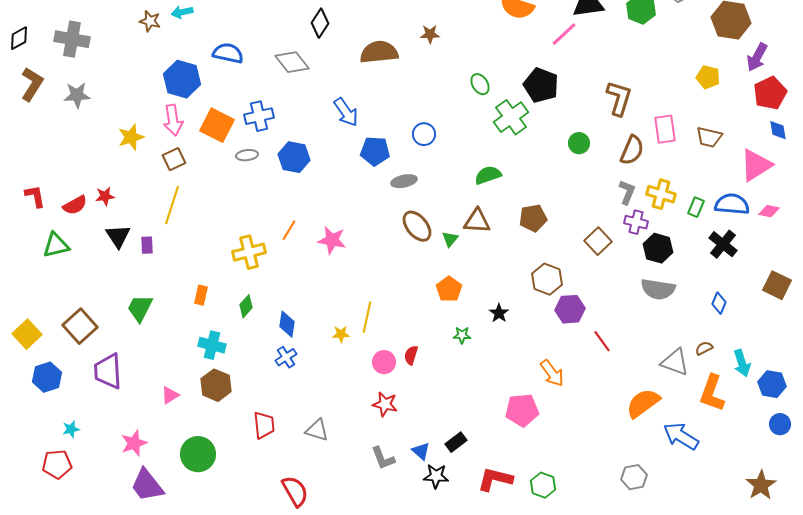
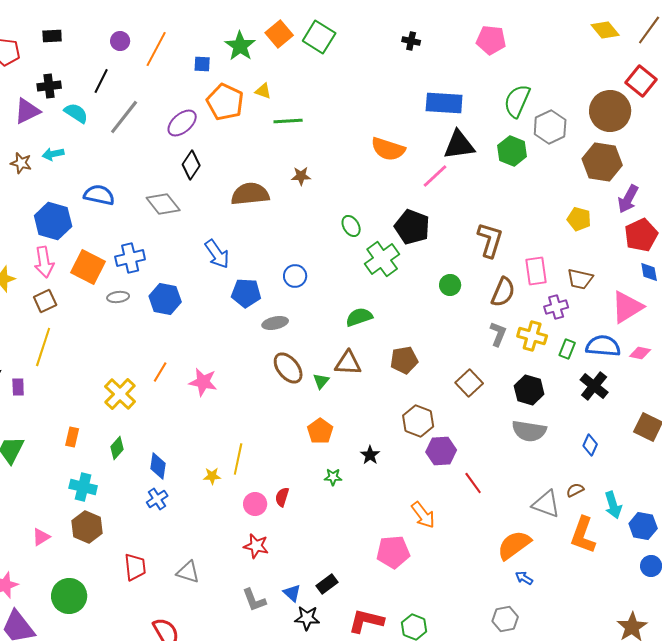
purple cross: (636, 222) -> (556, 307), moved, turned -30
yellow cross: (249, 252) -> (120, 394), turned -32
blue arrow: (681, 436) -> (524, 578), moved, size x0.5

